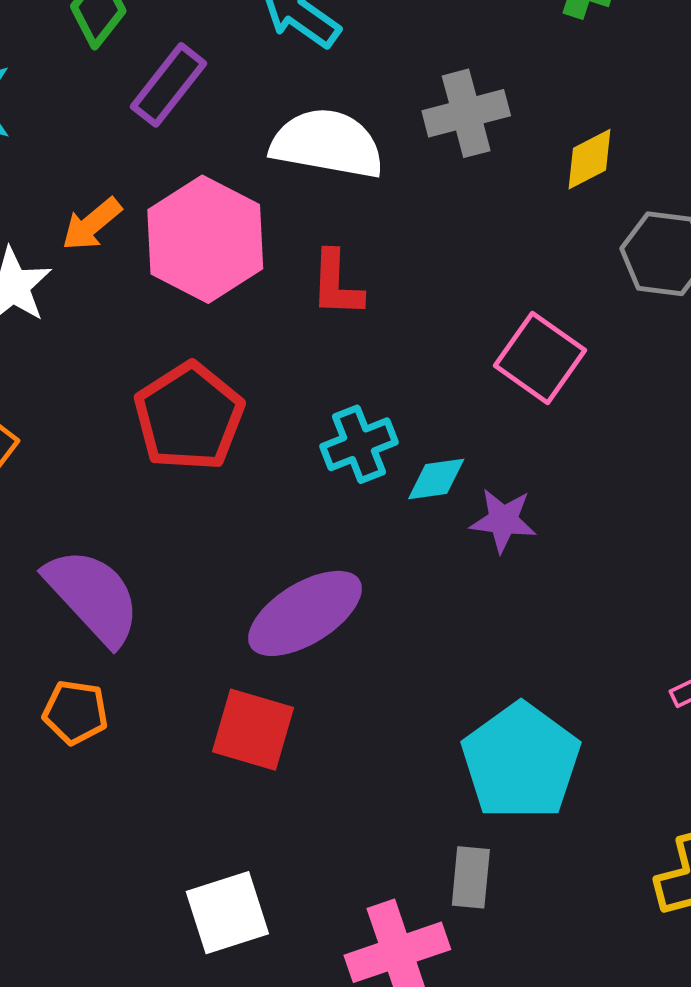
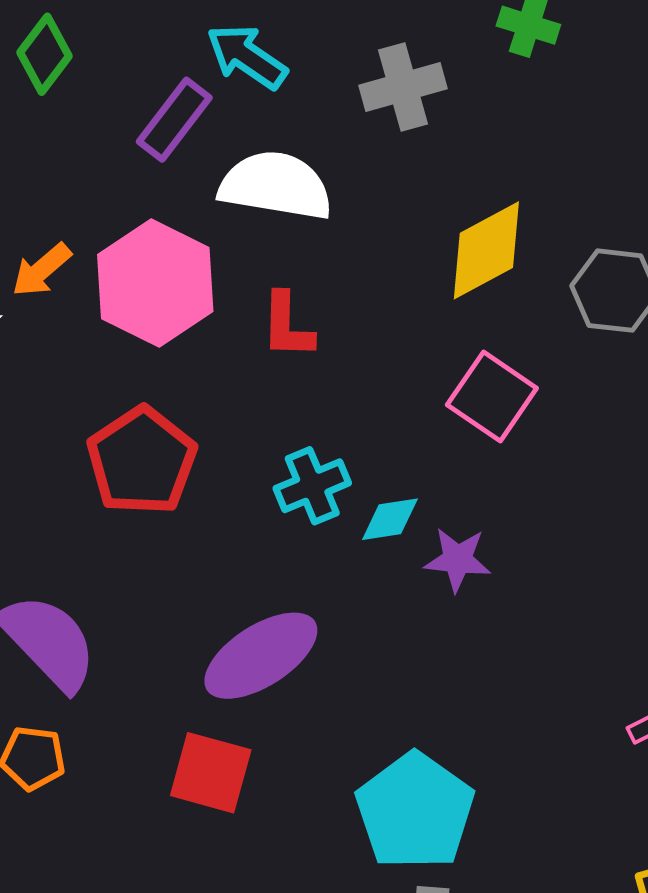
purple rectangle: (168, 85) -> (174, 120), moved
gray cross: (466, 113) -> (403, 87), moved
yellow diamond: (590, 159) -> (486, 250), moved, size x1.6
cyan pentagon: (521, 761) -> (415, 811), moved

